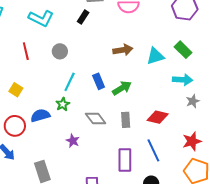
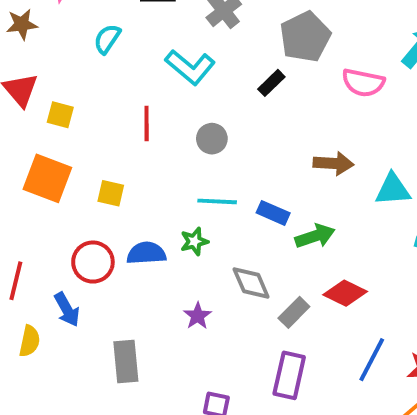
blue rectangle: (99, 81) -> (273, 213), turned -56
cyan line: (70, 82) -> (217, 201), turned 54
yellow square: (16, 90) -> (111, 193), turned -32
red diamond: (158, 117) -> (345, 293), moved
gray rectangle: (126, 120) -> (294, 312), moved, turned 35
blue line: (153, 150) -> (372, 360), moved, turned 40

